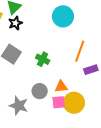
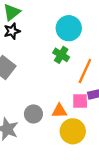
green cross: (43, 59) -> (61, 55), moved
pink square: (59, 102) -> (80, 101), moved

